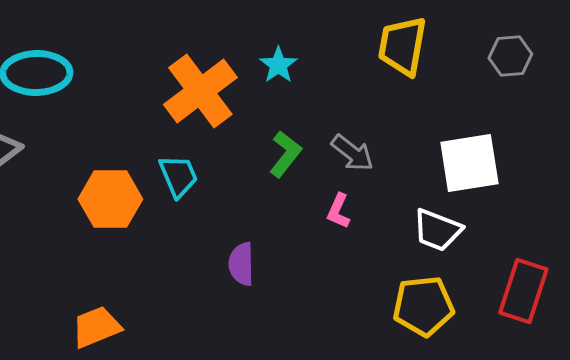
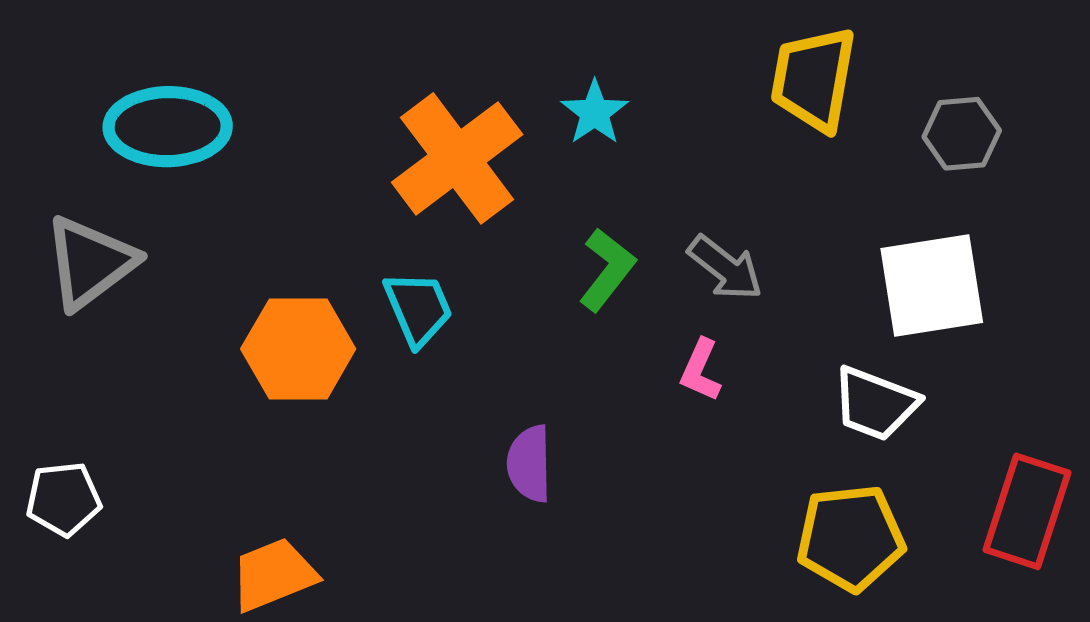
gray hexagon: (510, 56) -> (962, 134), moved

